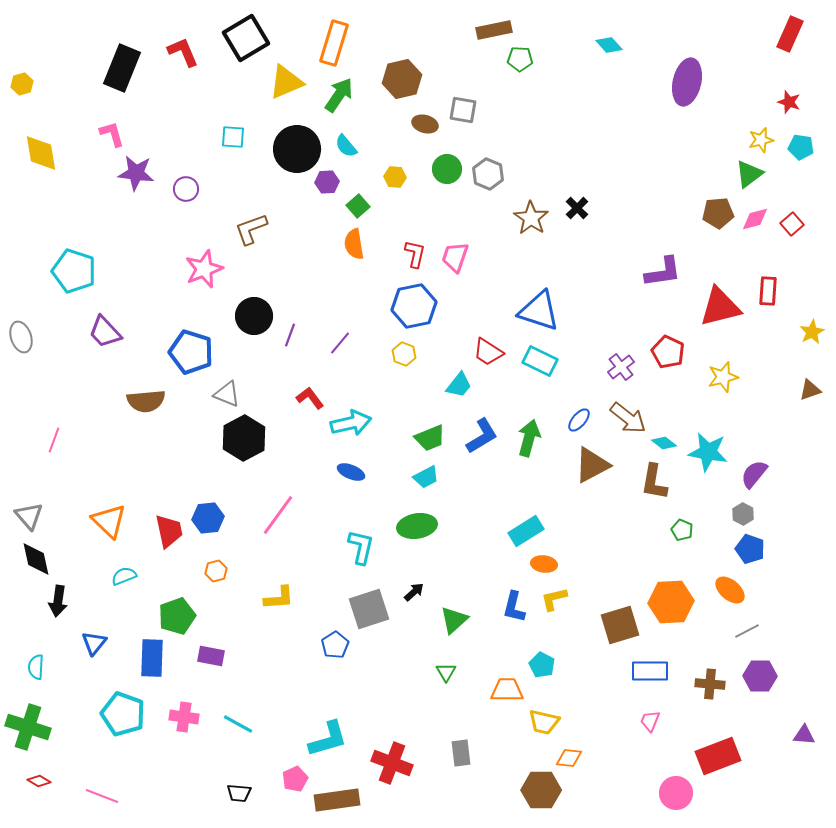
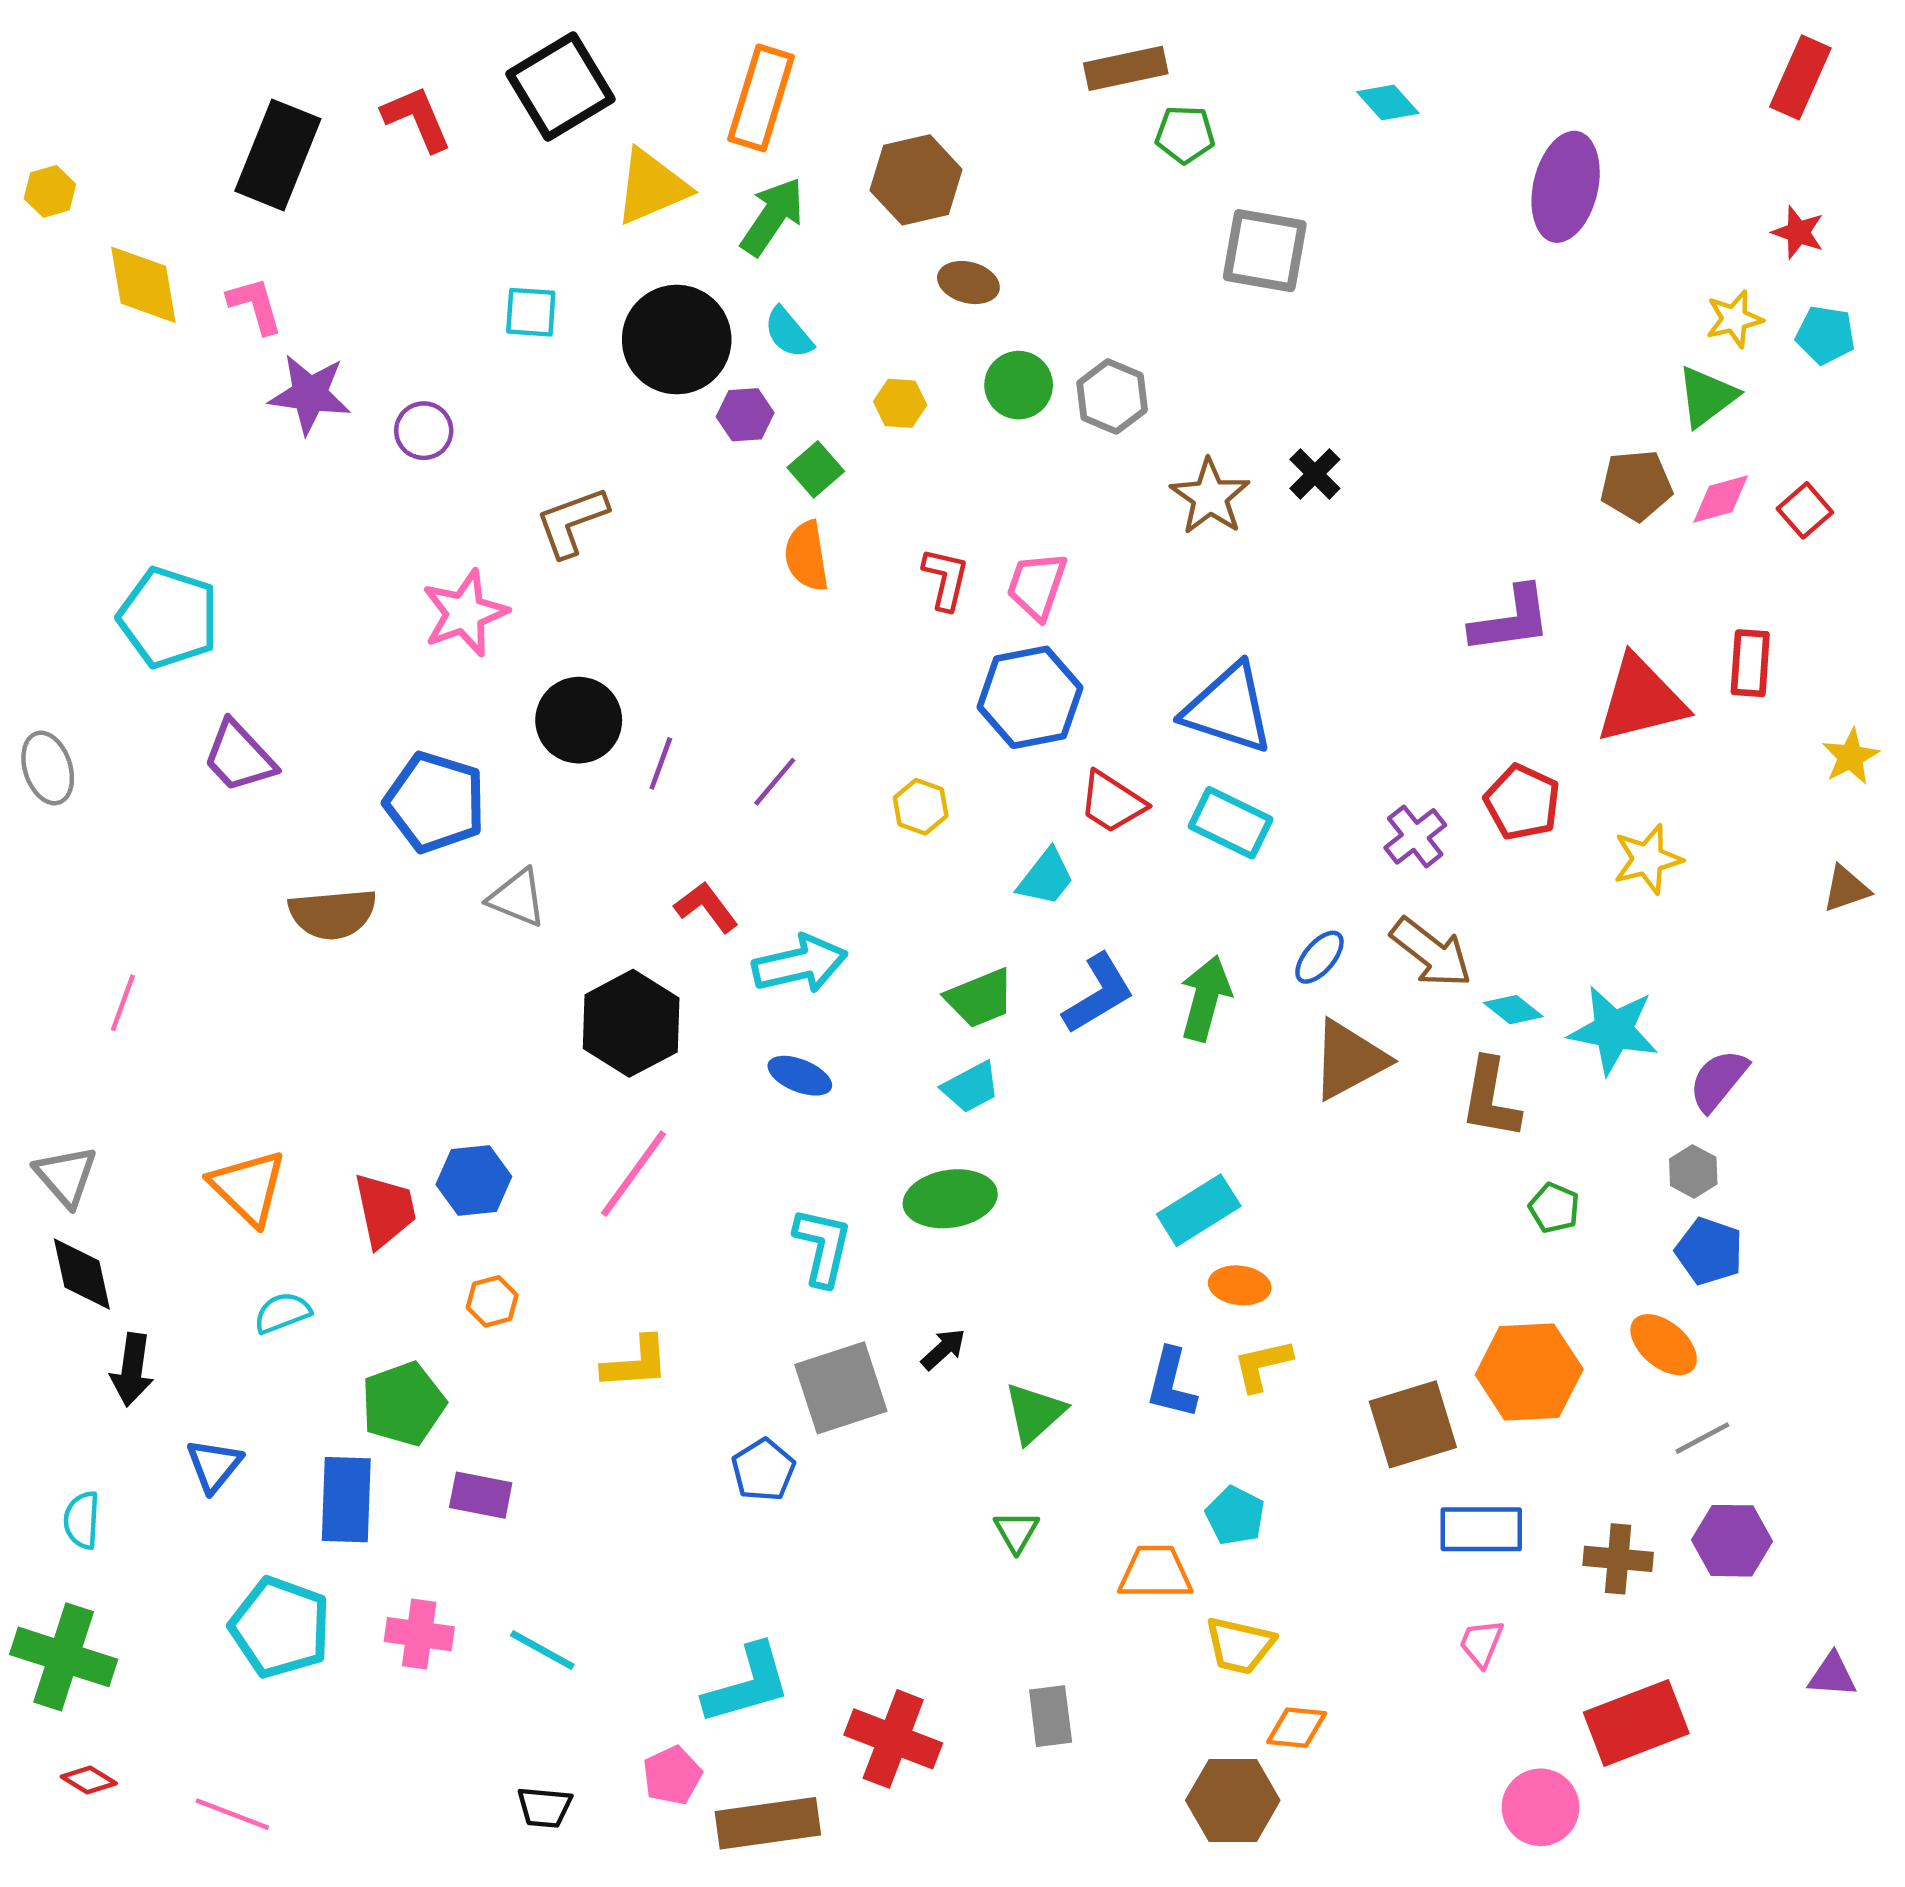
gray square: (463, 110) -> (1265, 251), moved, size x1.4
yellow diamond: (41, 153) -> (143, 285), moved
blue hexagon: (414, 306) -> (1030, 697), moved
black hexagon: (244, 438) -> (631, 1023), moved

